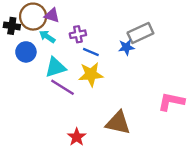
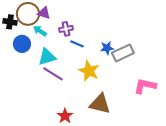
gray rectangle: (140, 33) -> (123, 53), moved
blue star: (126, 47) -> (107, 48), moved
yellow star: (91, 74) -> (89, 71), moved, turned 30

